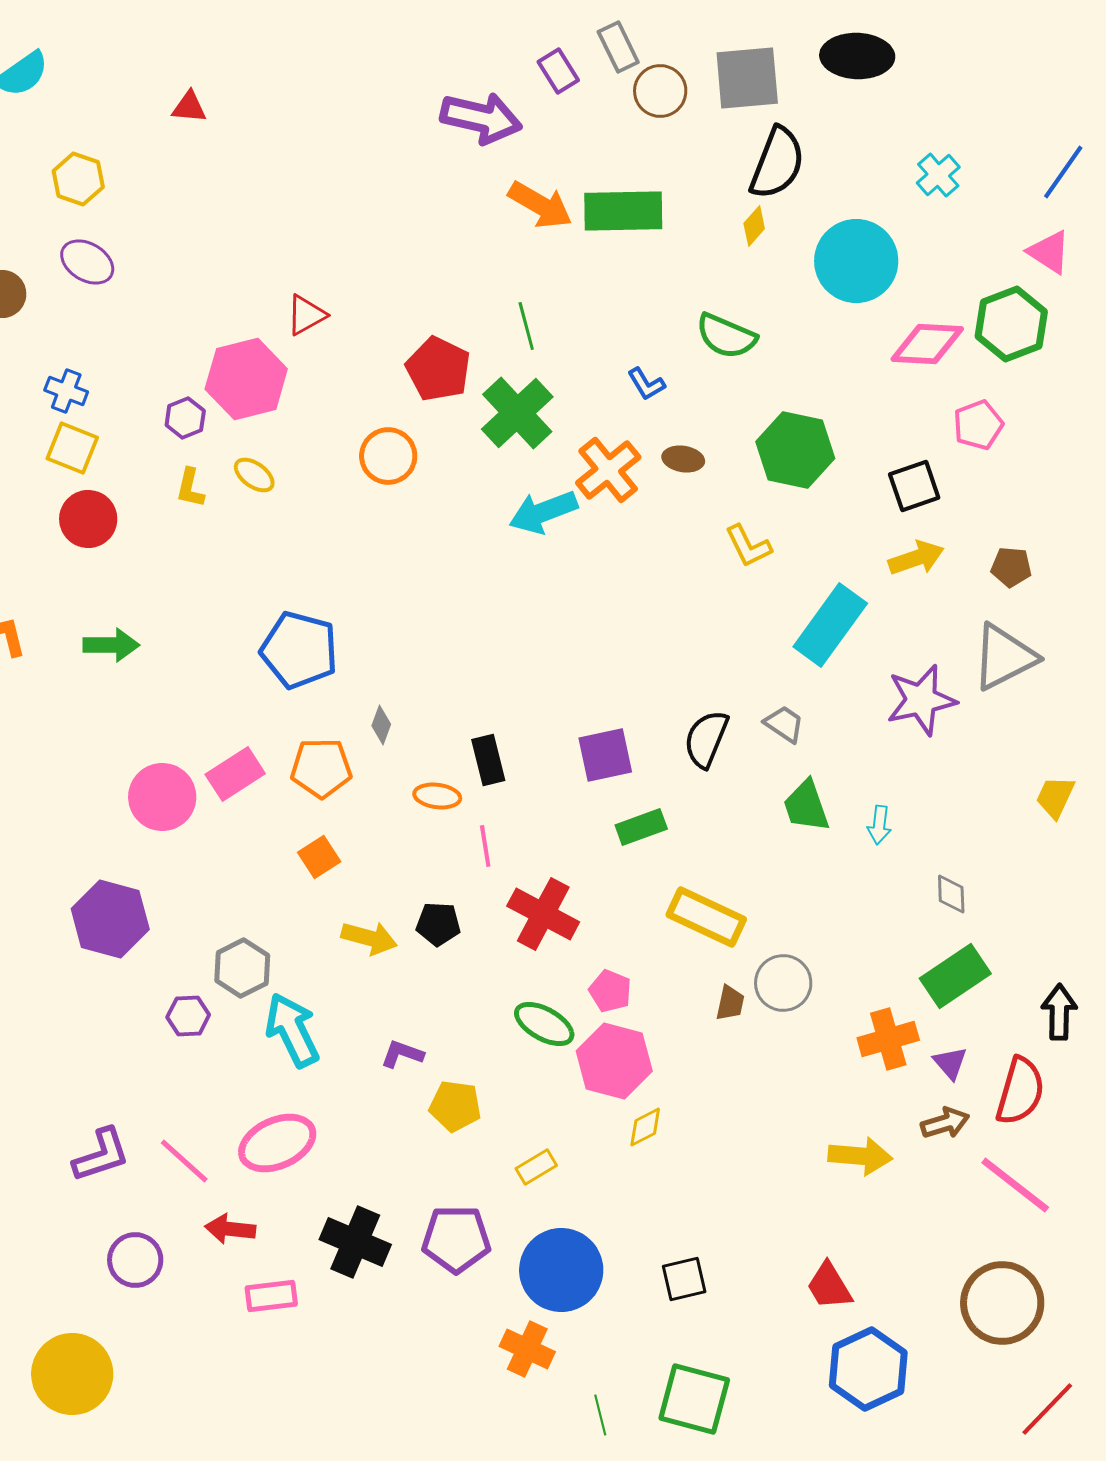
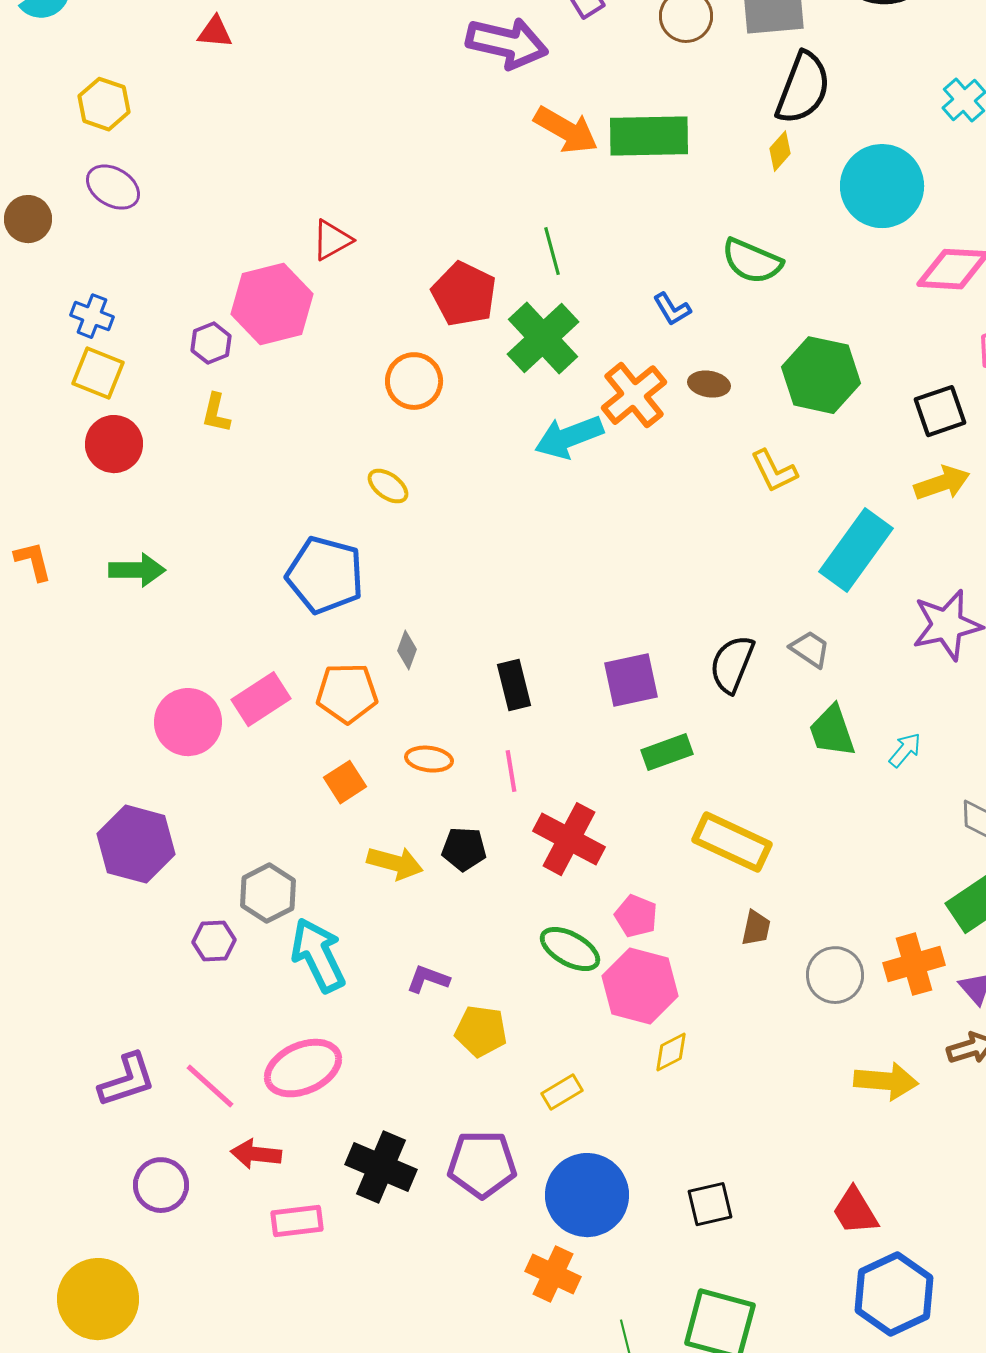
yellow ellipse: (254, 475) -> (388, 486), moved
orange ellipse: (437, 796) -> (429, 759), moved
cyan arrow: (879, 825) -> (905, 750), turned -147
gray circle: (783, 983) -> (835, 975), moved

